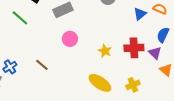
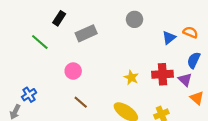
pink circle: (70, 39) -> (73, 71), moved
brown line: (42, 65) -> (81, 102), moved

